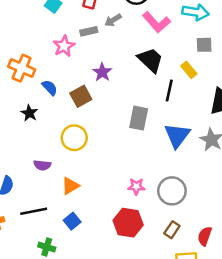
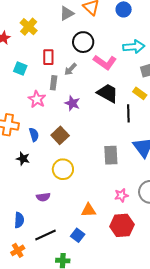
gray rectangle: (89, 31) -> (54, 83), turned -56
purple star: (102, 72) -> (72, 103), moved
blue semicircle: (50, 88) -> (34, 135), turned 40
gray rectangle: (139, 118) -> (111, 155), moved
orange triangle: (70, 186) -> (89, 210), moved, turned 42

